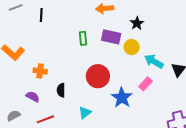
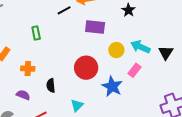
black line: (41, 15) -> (64, 10), moved, turned 64
black star: (137, 23) -> (128, 10), moved
green rectangle: (83, 38) -> (36, 33), moved
yellow circle: (132, 47) -> (116, 50), moved

